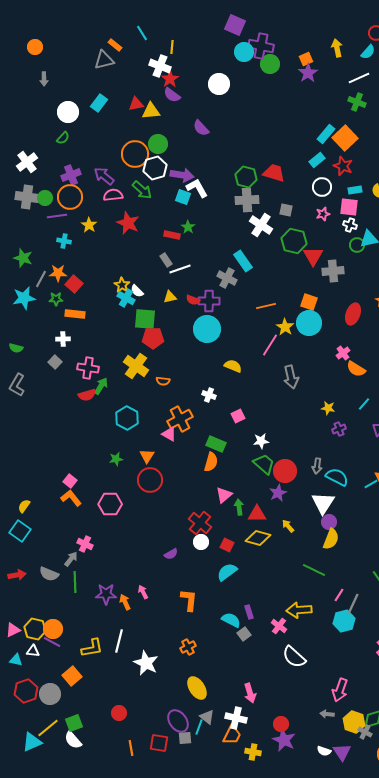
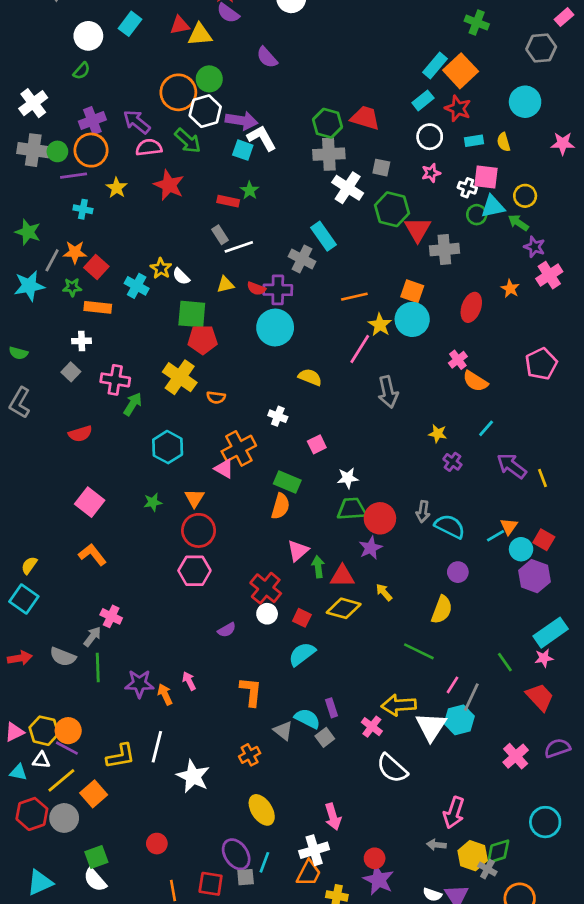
pink square: (349, 207) -> (486, 177), moved
cyan cross: (126, 298) -> (137, 286), moved
red semicircle: (87, 395) -> (80, 434), moved
purple cross: (339, 429) -> (452, 462), turned -32
green trapezoid: (264, 464) -> (352, 509), turned -45
pink square: (70, 481) -> (90, 502), moved, size x1.5
white triangle: (323, 503) -> (431, 727), moved
pink hexagon: (110, 504) -> (194, 571), moved
purple circle: (329, 522) -> (458, 572), moved
gray triangle: (207, 717) -> (283, 731), moved
white cross: (236, 718) -> (314, 850), turned -30
yellow line: (48, 728) -> (61, 780), moved

